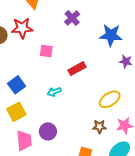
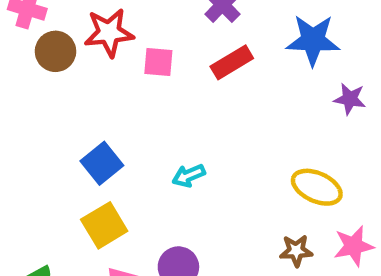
pink square: (46, 51) -> (158, 62), moved
red rectangle: (77, 69) -> (232, 62), moved
yellow ellipse: (110, 99) -> (317, 187), turned 60

